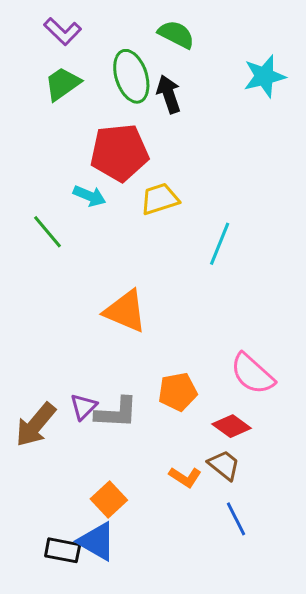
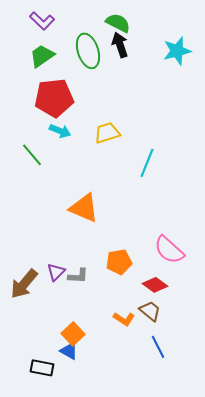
black arrow: (169, 94) -> (120, 45), moved
red pentagon: (119, 153) -> (54, 98), moved
gray L-shape: (116, 413) -> (78, 276), size x0.7
blue triangle: (97, 541) -> (69, 351), moved, size x0.7

